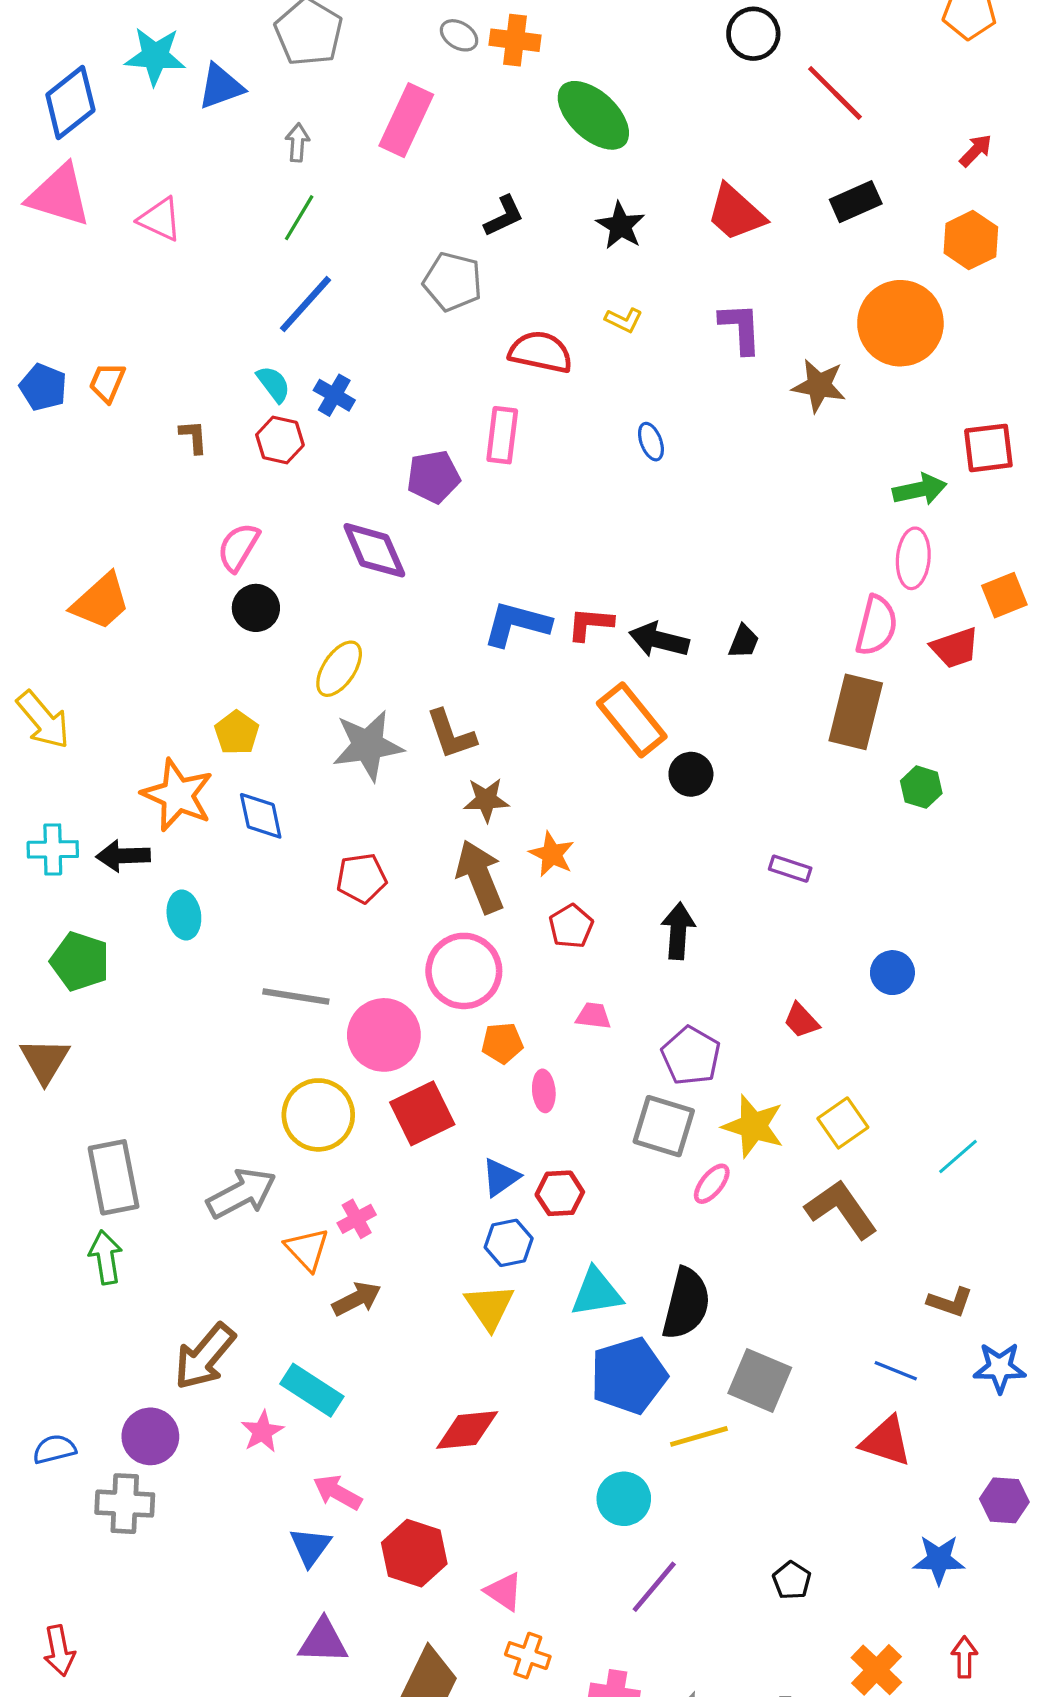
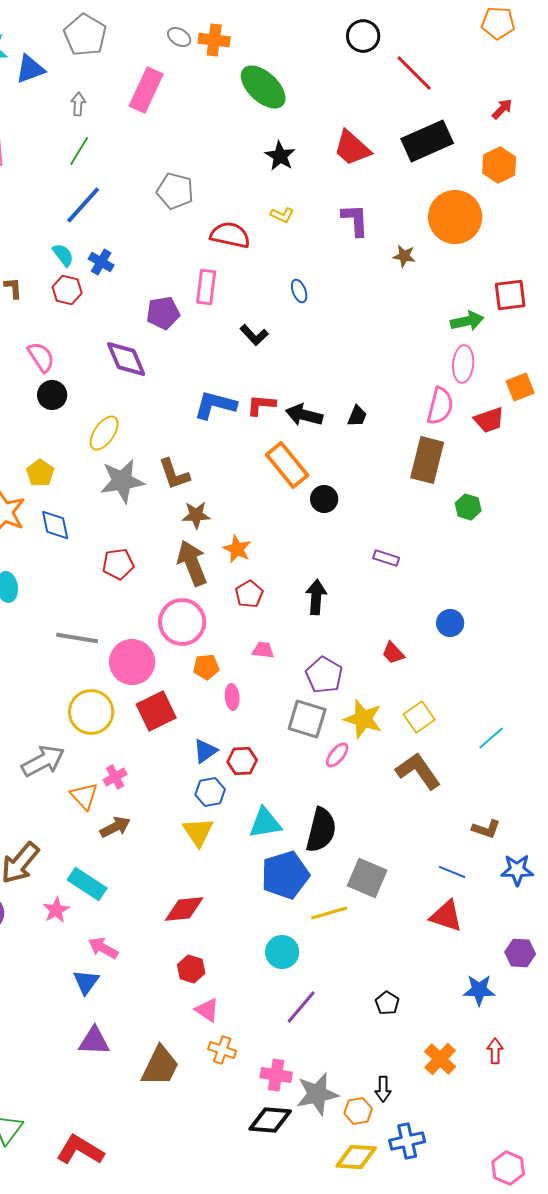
black rectangle: (856, 202) -> (427, 141), size x1.6
black L-shape: (504, 216) -> (254, 335), moved, turned 72
brown star: (819, 386) -> (404, 256), size x0.7
pink semicircle: (238, 547) -> (41, 357), turned 116
red hexagon: (414, 1553) -> (191, 969), moved, size x0.7

